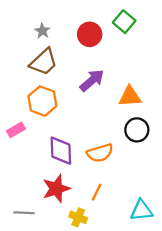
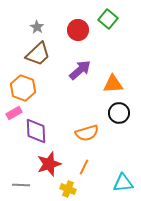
orange hexagon: (42, 101) -> (23, 88), moved
purple diamond: (61, 151) -> (36, 131), moved

